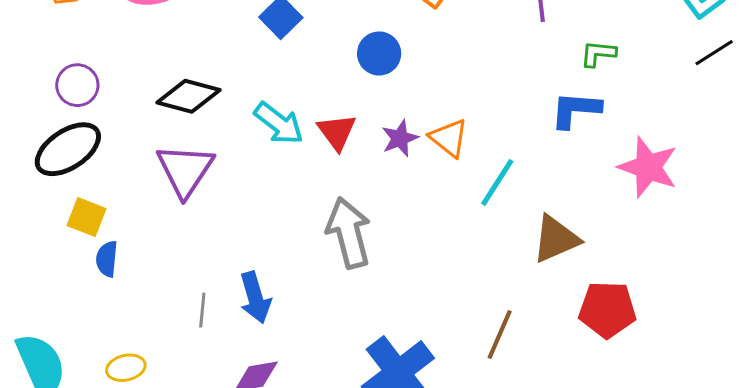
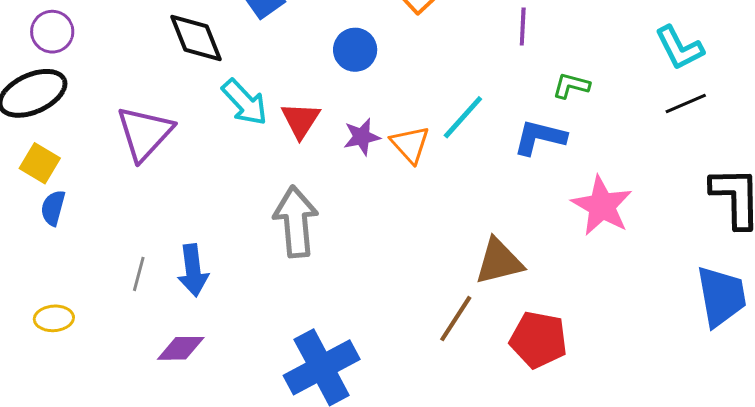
black diamond: (188, 96) -> (196, 38), moved, turned 44
cyan line: (497, 182) -> (463, 117), moved
brown line: (500, 334) -> (456, 319), moved

